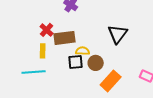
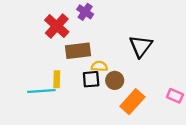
red cross: (47, 30) -> (57, 26), moved, size x1.5
yellow rectangle: (43, 51) -> (57, 79), moved

